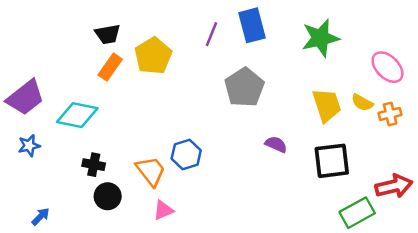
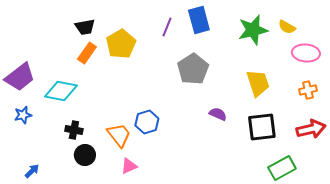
pink ellipse: (387, 67) -> (306, 53), turned -40
yellow semicircle: (362, 103) -> (287, 27), moved
red arrow: (394, 186) -> (311, 129), moved

